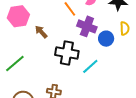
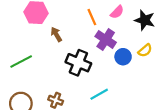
yellow semicircle: (125, 28) -> (145, 50), turned 40
cyan line: (90, 66) -> (99, 94), moved

